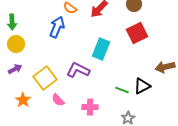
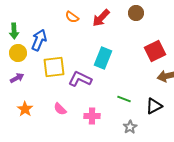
blue arrow: (57, 27) -> (39, 40), moved
red square: (137, 33) -> (155, 51), moved
yellow square: (45, 78) -> (54, 67), moved, turned 30
black triangle: (142, 86) -> (154, 106), moved

